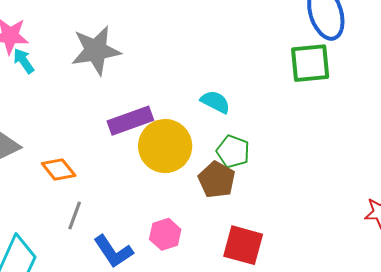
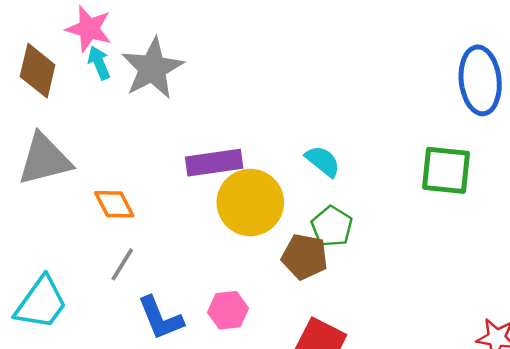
gray star: (96, 50) -> (152, 68), moved, turned -30
green square: (310, 63) -> (446, 170), moved
brown pentagon: (217, 180) -> (305, 257), turned -30

